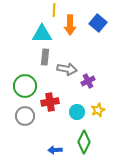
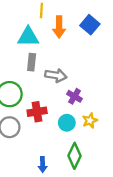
purple cross: (88, 81) -> (75, 96), moved, turned -32
blue arrow: (55, 150) -> (43, 165), turned -88

